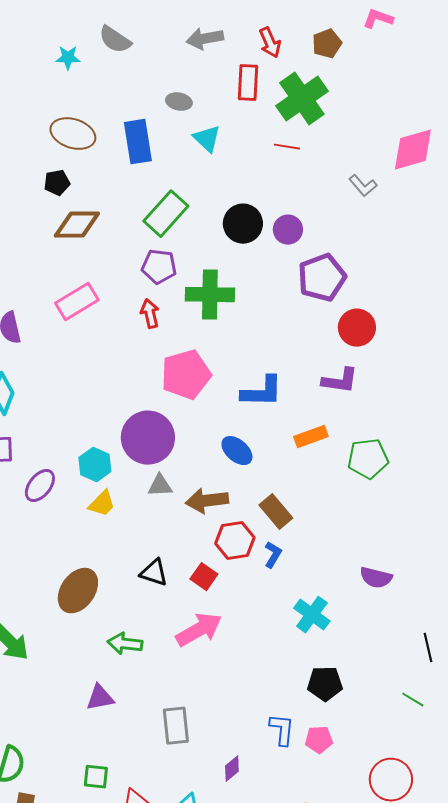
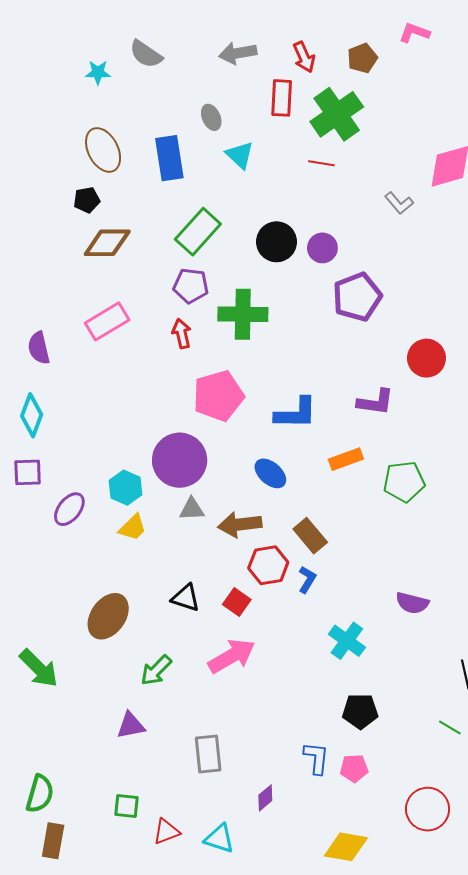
gray ellipse: (179, 102) -> (211, 117), turned 55
brown ellipse: (73, 134) -> (103, 150), turned 45
red circle: (357, 328) -> (426, 358), moved
green arrow: (125, 644) -> (156, 670), turned -52

